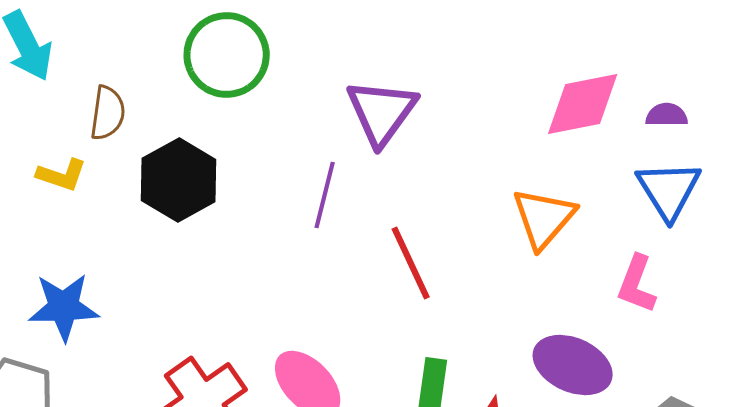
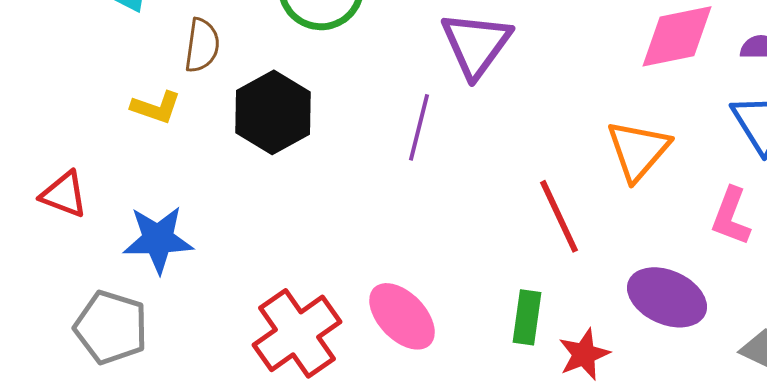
red line: (411, 263) -> (559, 216), moved

